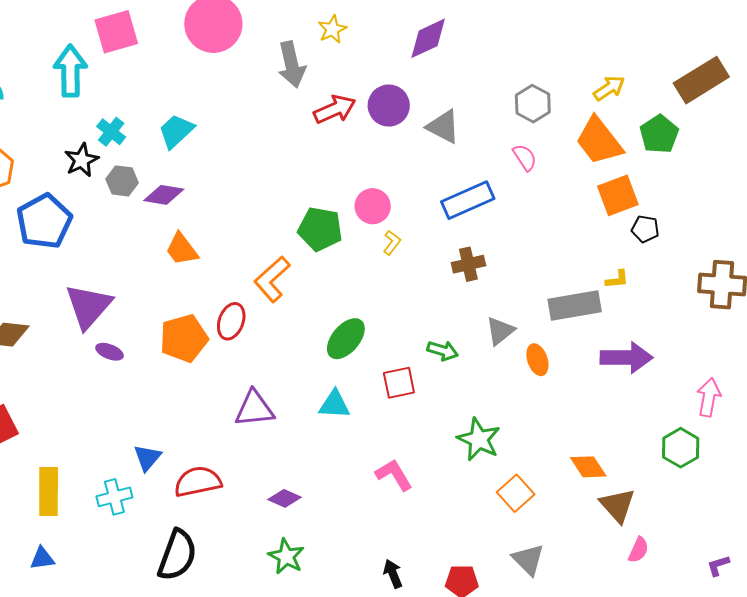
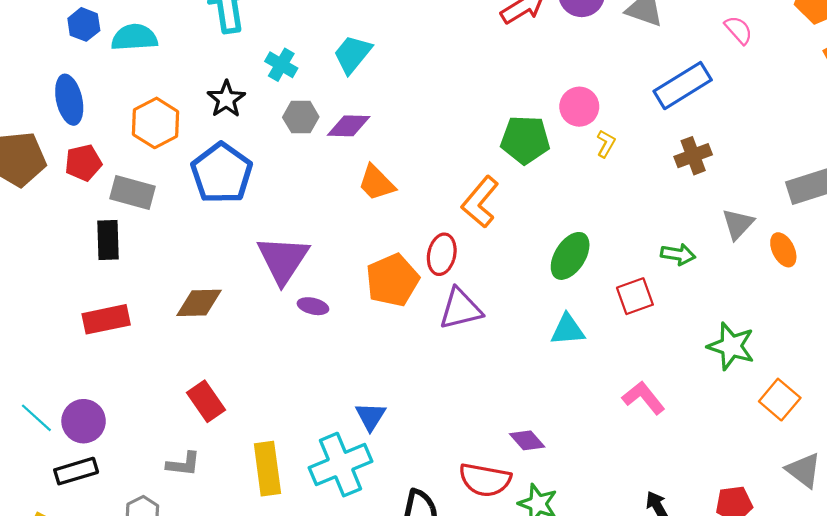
black star: (82, 160) -> (226, 99), moved
purple triangle: (254, 409) -> (460, 309), moved
red semicircle: (198, 482) -> (485, 480), moved, turned -150
cyan cross: (114, 497) -> (341, 465), size x1.6
purple diamond: (284, 498) -> (527, 440), turned 32

